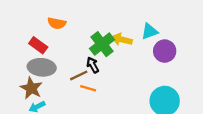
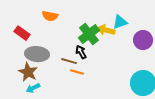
cyan triangle: (150, 31) -> (120, 22), moved
red rectangle: (38, 45) -> (22, 33), moved
brown line: (79, 75) -> (69, 61), turned 42

